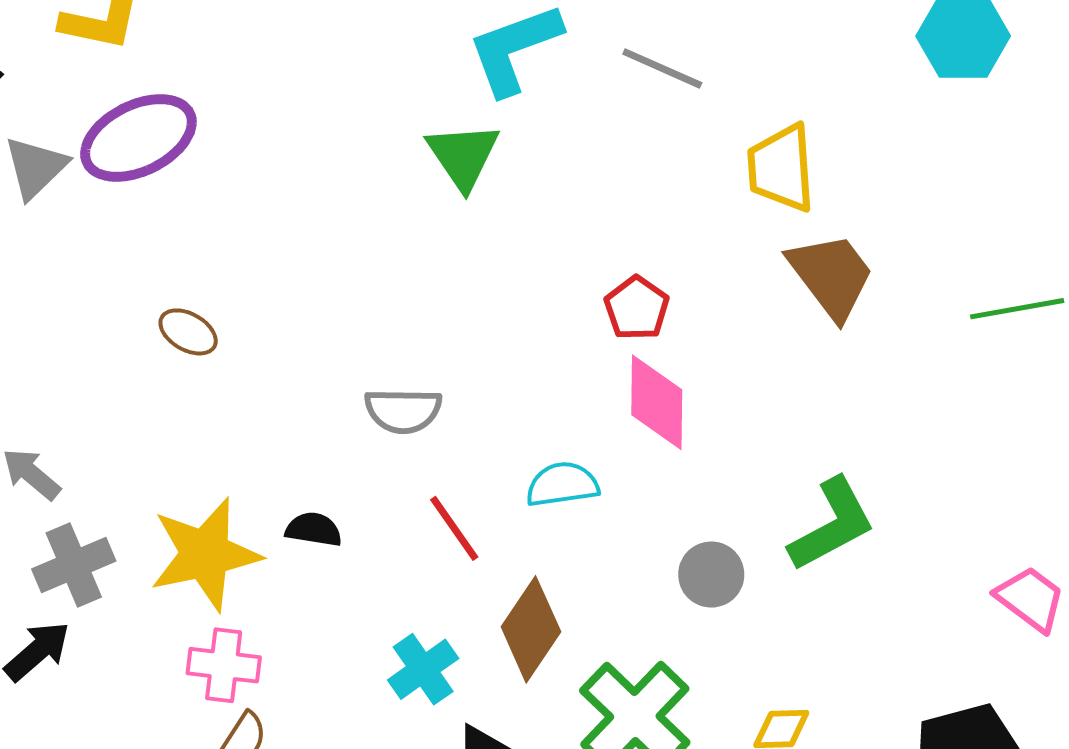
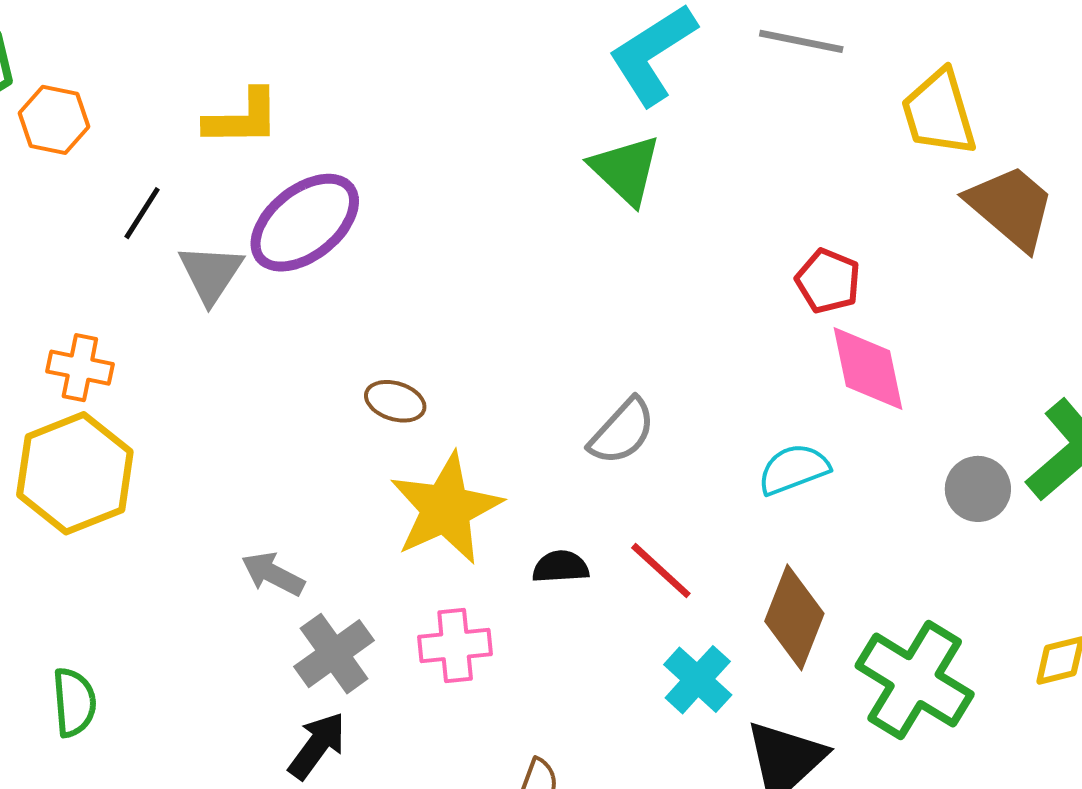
gray semicircle: (403, 411) -> (622, 431), turned -36
red line: (454, 528) -> (661, 571), moved
yellow star: (205, 554) -> (446, 508), moved
gray circle: (711, 575) -> (978, 489), moved
pink cross: (224, 665) -> (455, 645), moved

